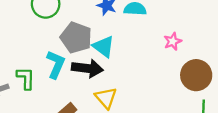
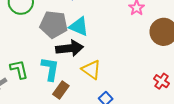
cyan L-shape: (56, 64) -> (50, 69), moved

